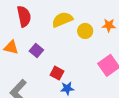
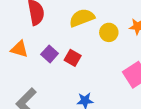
red square: (57, 73) -> (73, 58), moved

